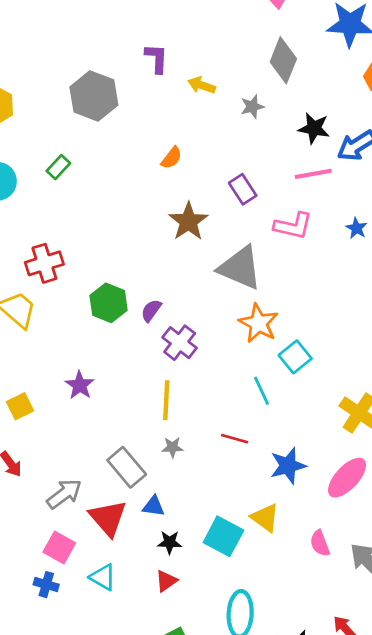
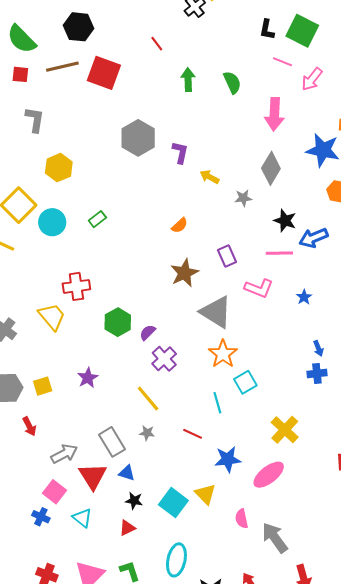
gray hexagon: (94, 96) -> (138, 138), moved
yellow line: (166, 400) -> (148, 399), turned -52

